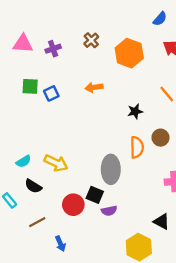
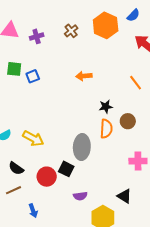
orange hexagon: (129, 53) -> (106, 25), moved
orange arrow: (94, 87) -> (84, 76), moved
black star: (135, 111) -> (106, 107), moved
black semicircle: (33, 186) -> (16, 168), moved
purple semicircle: (109, 211) -> (80, 196), moved

